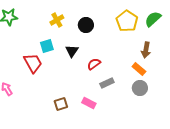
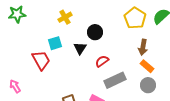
black circle: (86, 25) -> (95, 32), moved
brown arrow: (146, 50) -> (143, 47), moved
gray rectangle: (107, 83) -> (115, 80), size x1.5

